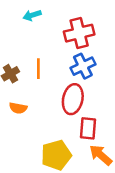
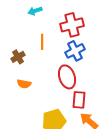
orange line: (38, 69) -> (42, 42), moved
red ellipse: (73, 99) -> (67, 77), turned -30

